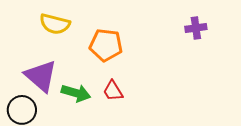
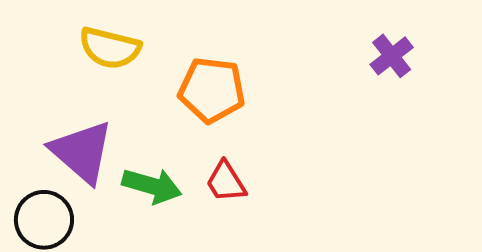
purple cross: (196, 28) -> (392, 56), turned -30

